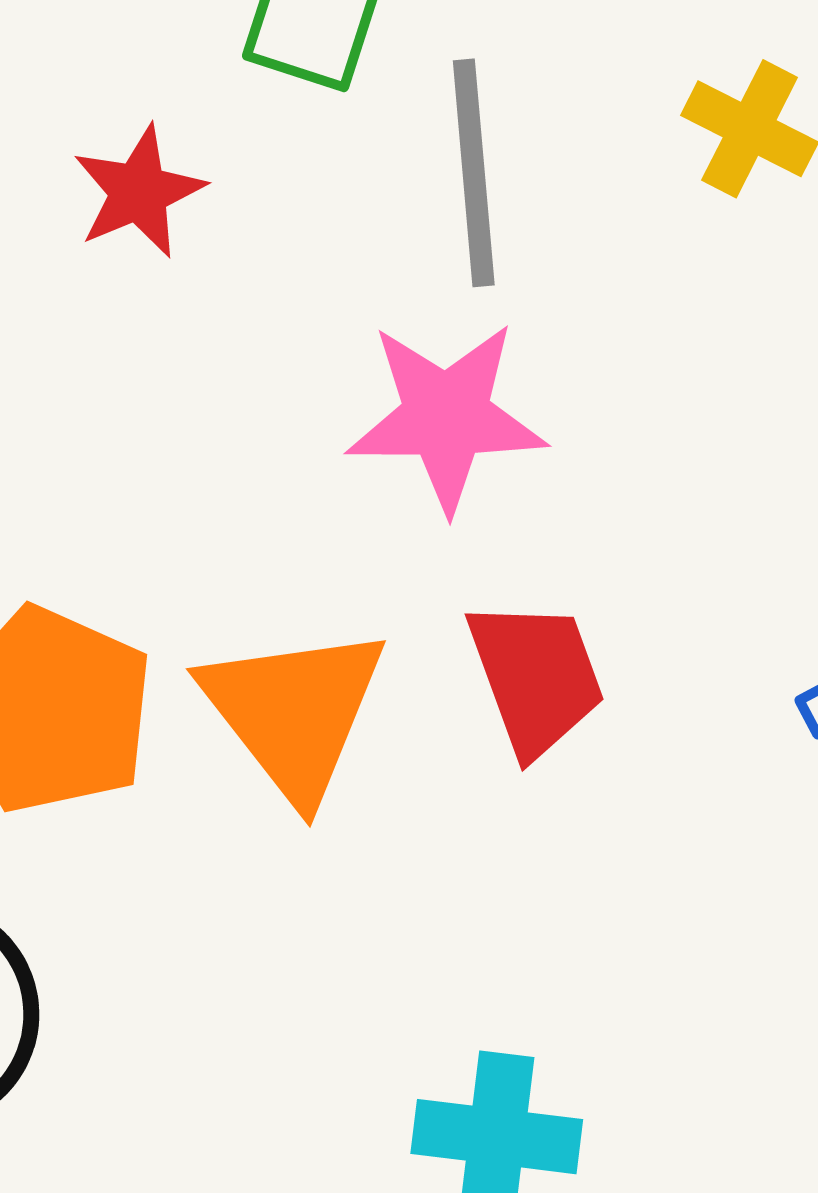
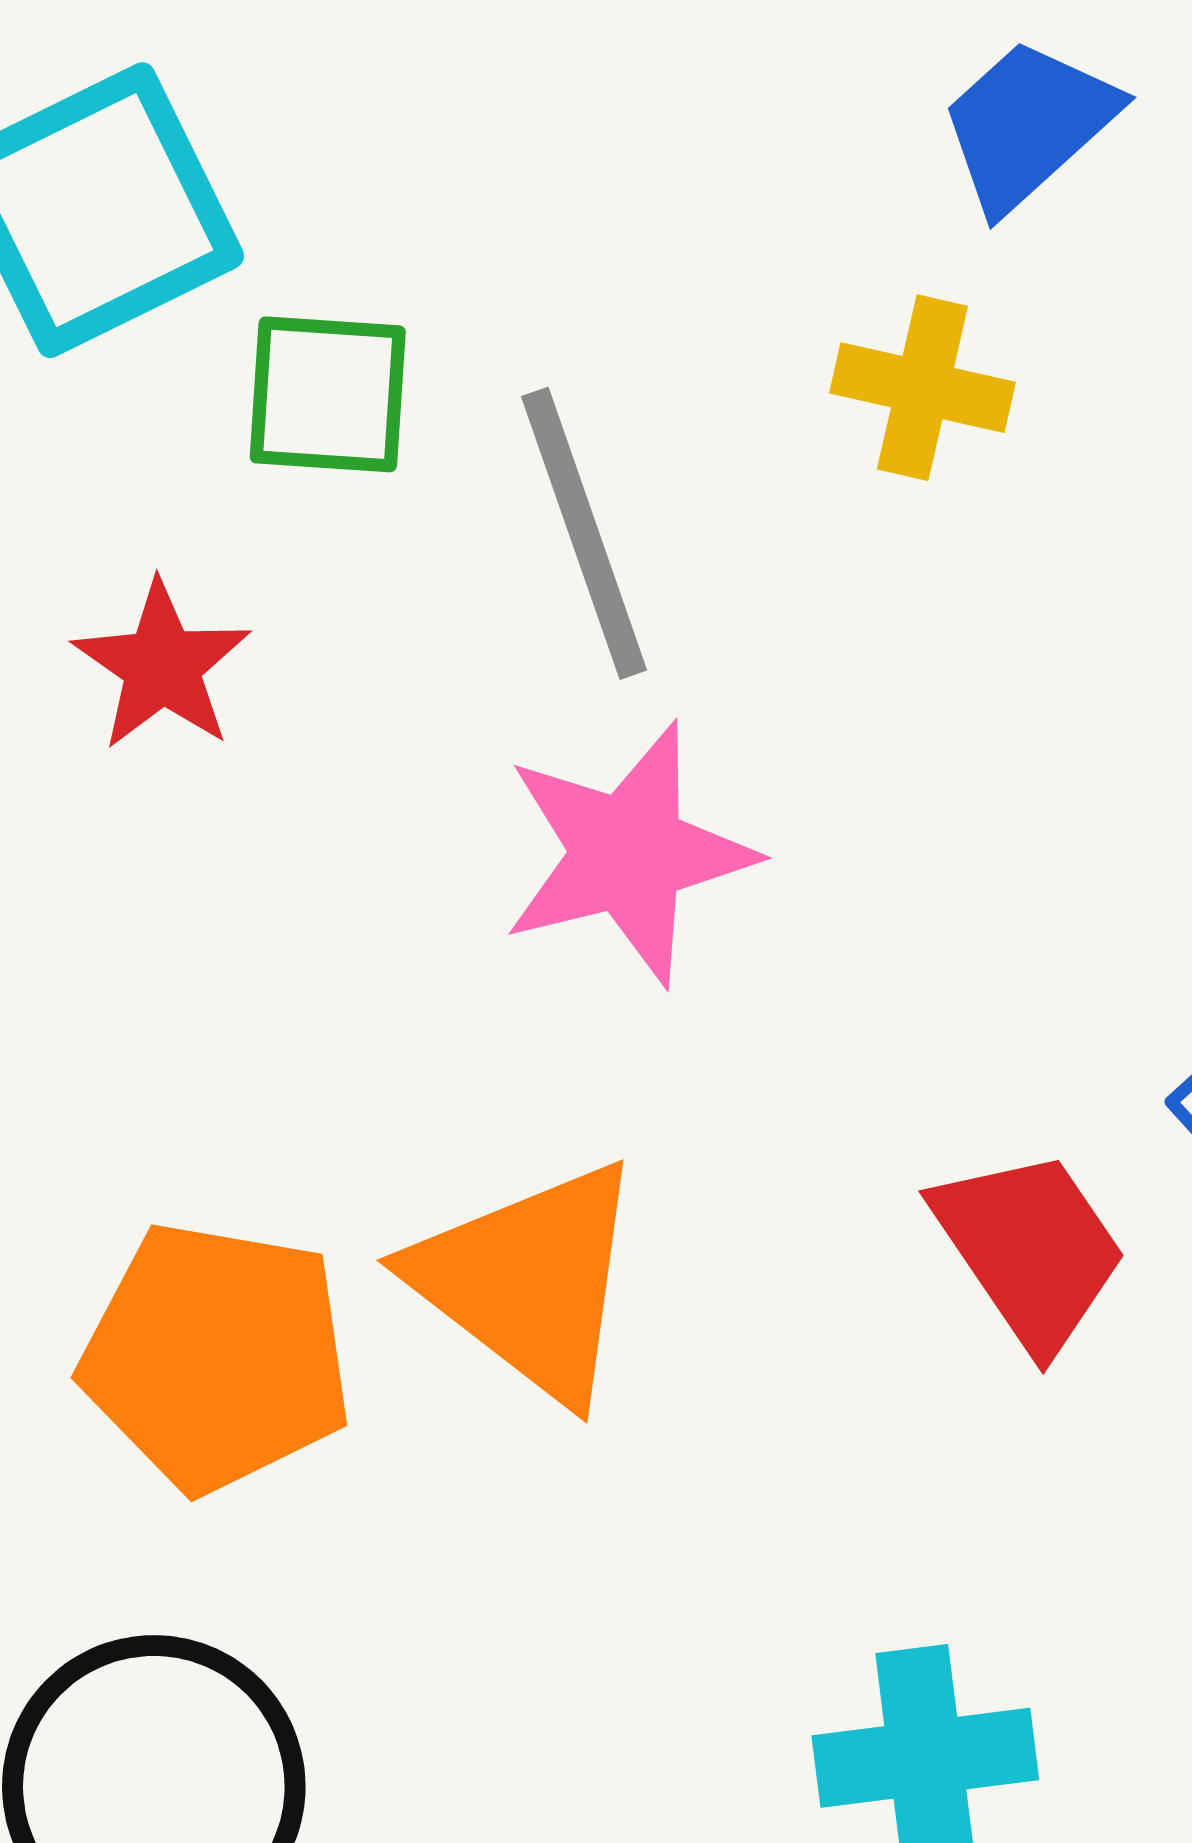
red trapezoid: (536, 677) -> (1030, 1249), moved

